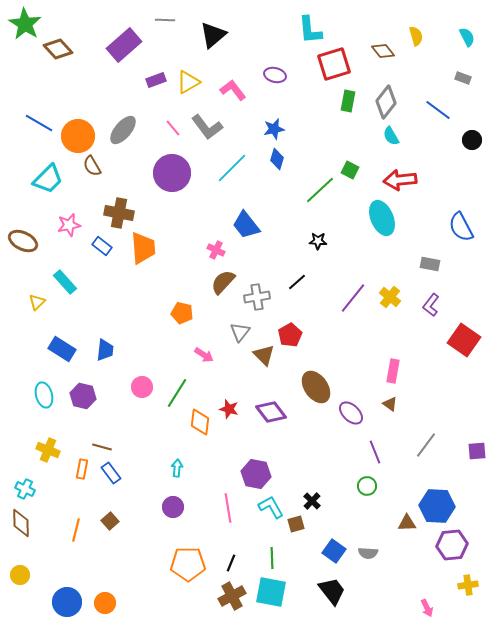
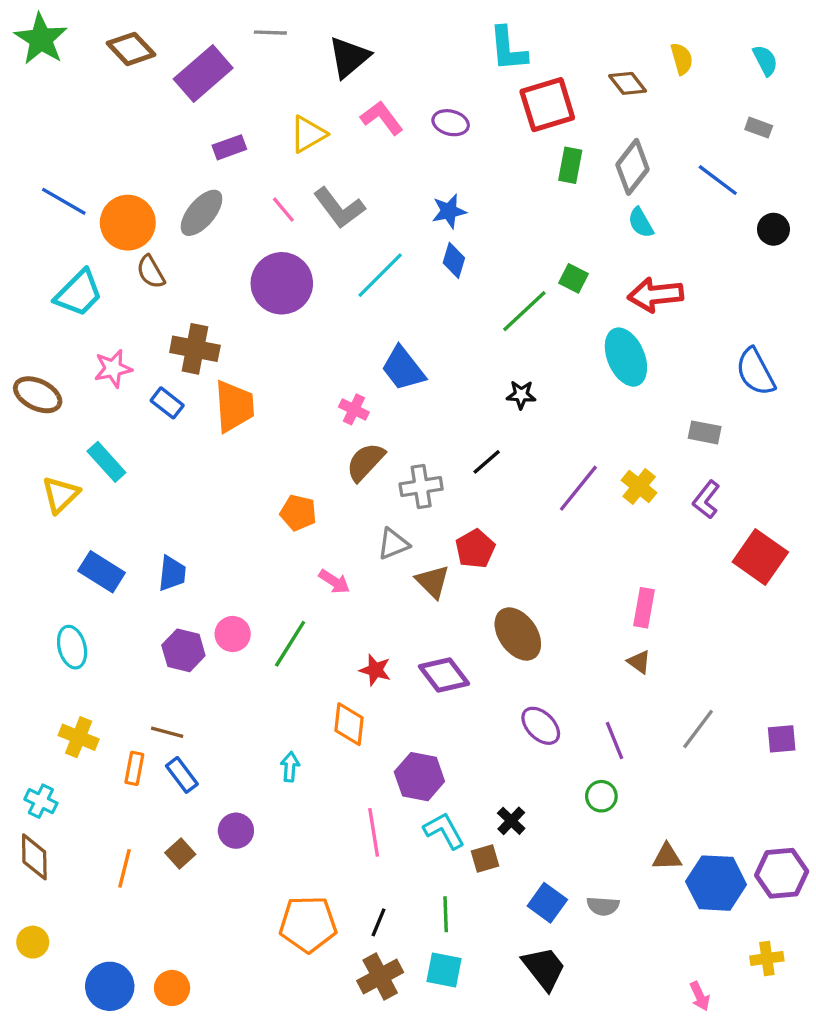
brown diamond: (58, 49) -> (131, 49), moved
purple rectangle: (156, 80) -> (229, 147), moved
pink L-shape: (233, 90) -> (382, 118), moved
yellow triangle: (37, 302) -> (61, 495), size x1.4
gray triangle: (240, 332) -> (393, 544), turned 30
purple hexagon: (83, 396) -> (183, 650), moved
purple ellipse: (351, 413) -> (541, 726), moved
orange diamond: (200, 422) -> (349, 724), moved
blue hexagon: (437, 506) -> (716, 883), moved
purple circle: (173, 507) -> (236, 831), moved
purple hexagon: (452, 545) -> (782, 873), moved
cyan square: (271, 592) -> (444, 970), size x0.7

